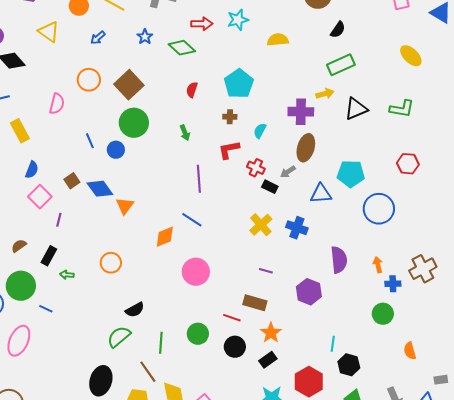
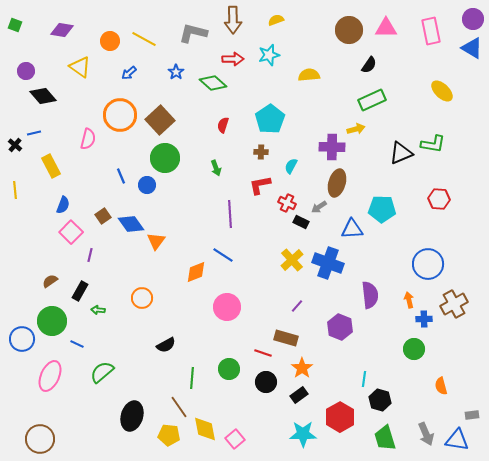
orange circle: (89, 80) -> (120, 115), size x1.4
black triangle: (356, 109) -> (401, 153), moved
blue circle: (379, 209) -> (428, 264), moved
blue cross: (297, 228) -> (328, 263), size x1.4
purple line: (266, 271) -> (297, 306), turned -64
green semicircle: (119, 337) -> (102, 372), moved

